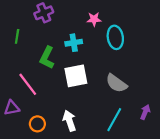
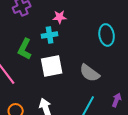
pink star: (94, 19) -> (60, 17), moved
cyan ellipse: (115, 37) -> (107, 35), moved

